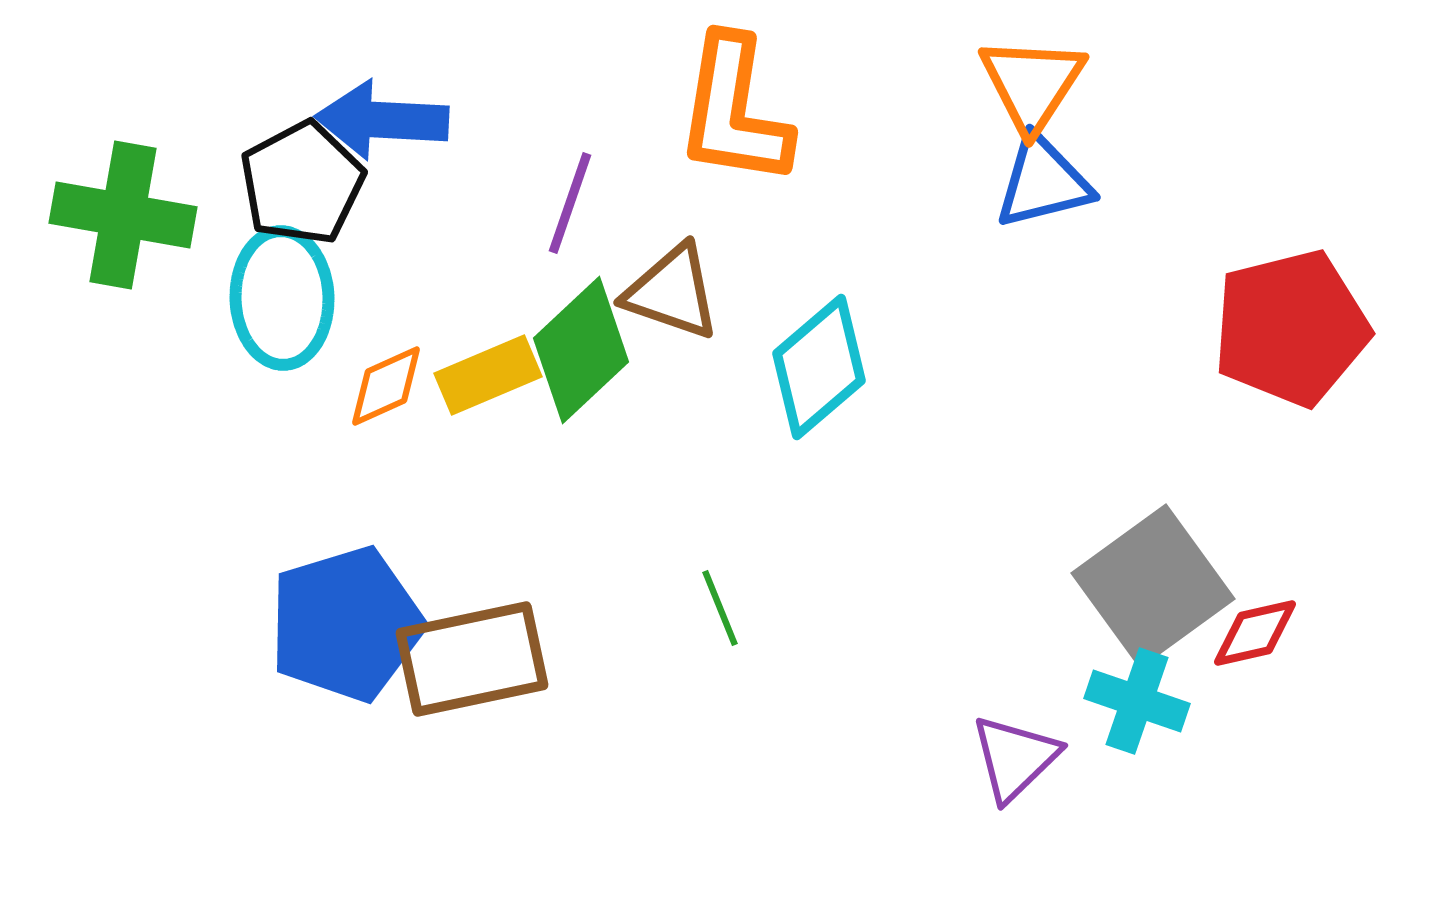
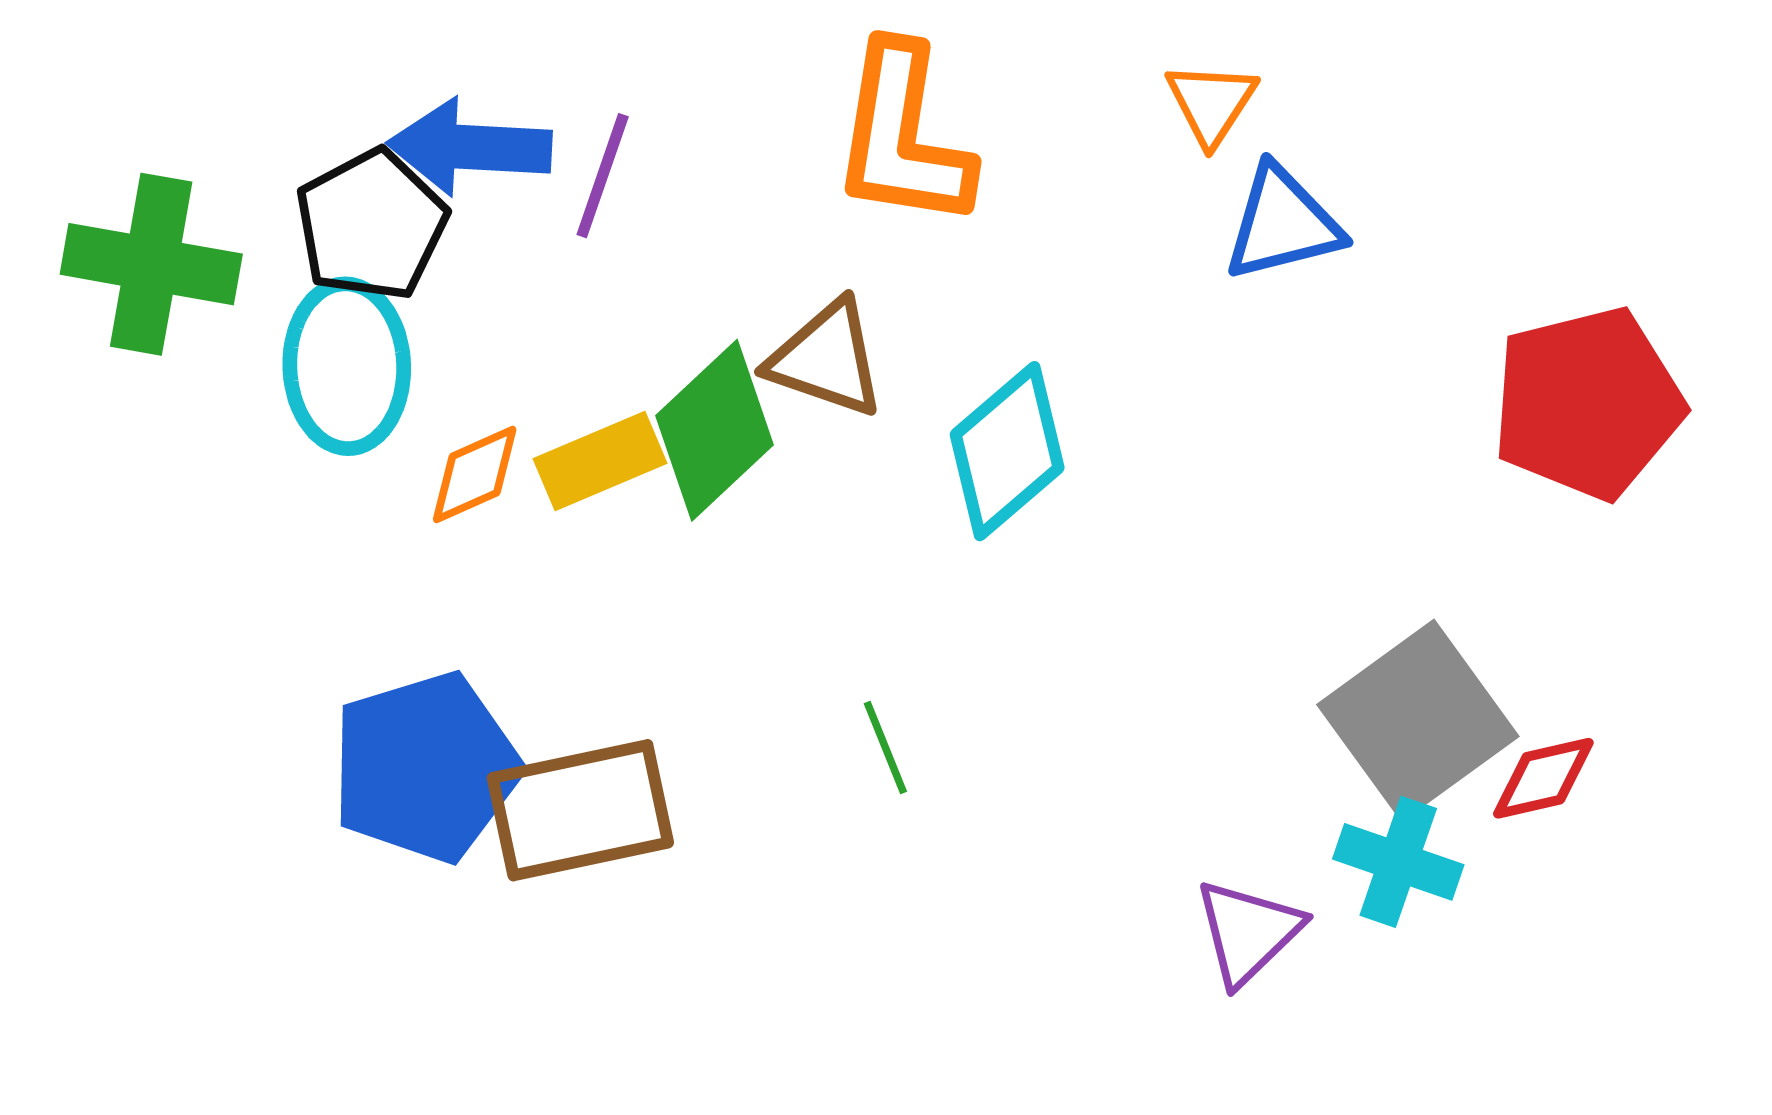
orange triangle: (1032, 84) -> (1211, 103), moved, size x0.7
purple line: (570, 203) -> (603, 176), moved

